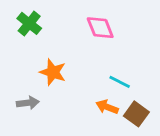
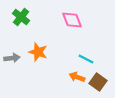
gray arrow: (28, 103) -> (12, 58), moved

